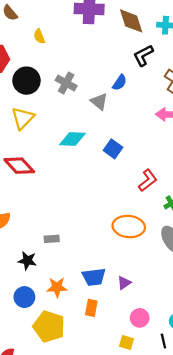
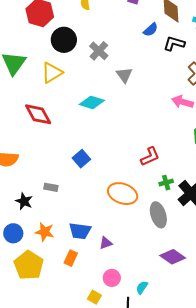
black L-shape: (143, 55) -> (174, 44), turned 30
blue semicircle: (120, 83) -> (151, 30), moved
blue square: (113, 149) -> (81, 159), moved

